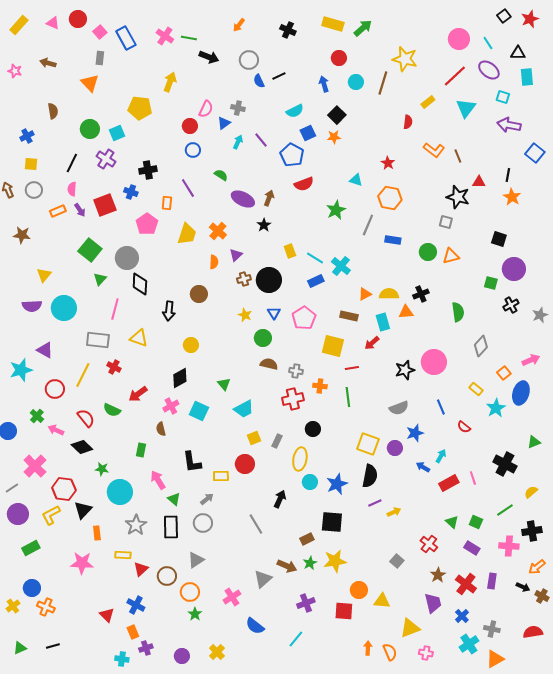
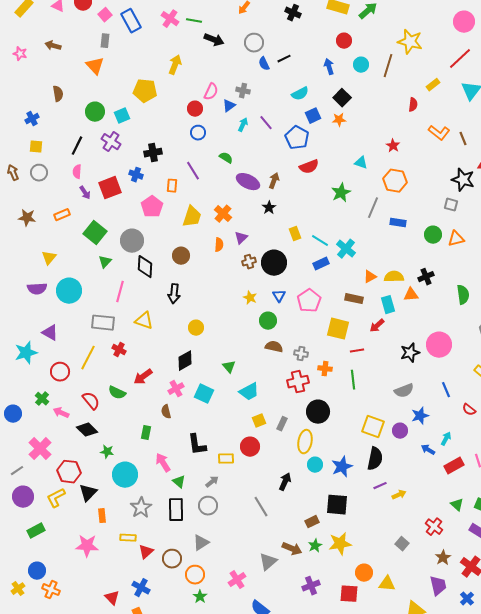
orange rectangle: (58, 211) -> (62, 215), moved
brown circle: (199, 294) -> (181, 256), moved
black circle: (313, 429) -> (318, 412), size x1.5

